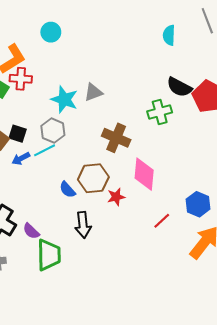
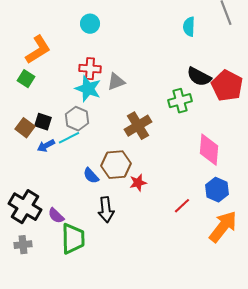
cyan circle: (51, 32) -> (90, 24), moved
red cross: (21, 79) -> (90, 69), moved
brown cross: (116, 138) -> (138, 126), turned 36
pink diamond: (144, 174) -> (209, 150), moved

